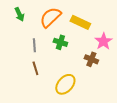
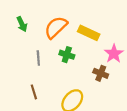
brown line: (35, 68) -> (34, 92), moved

